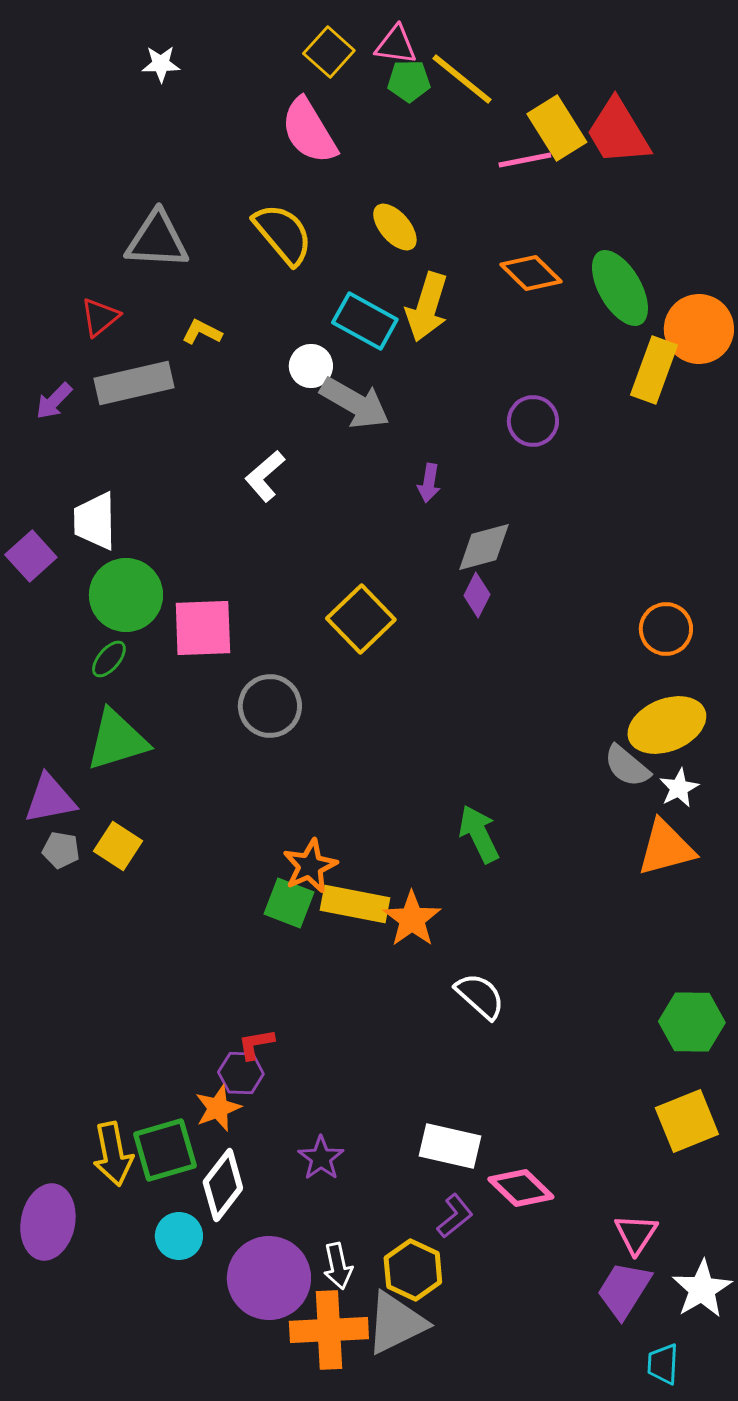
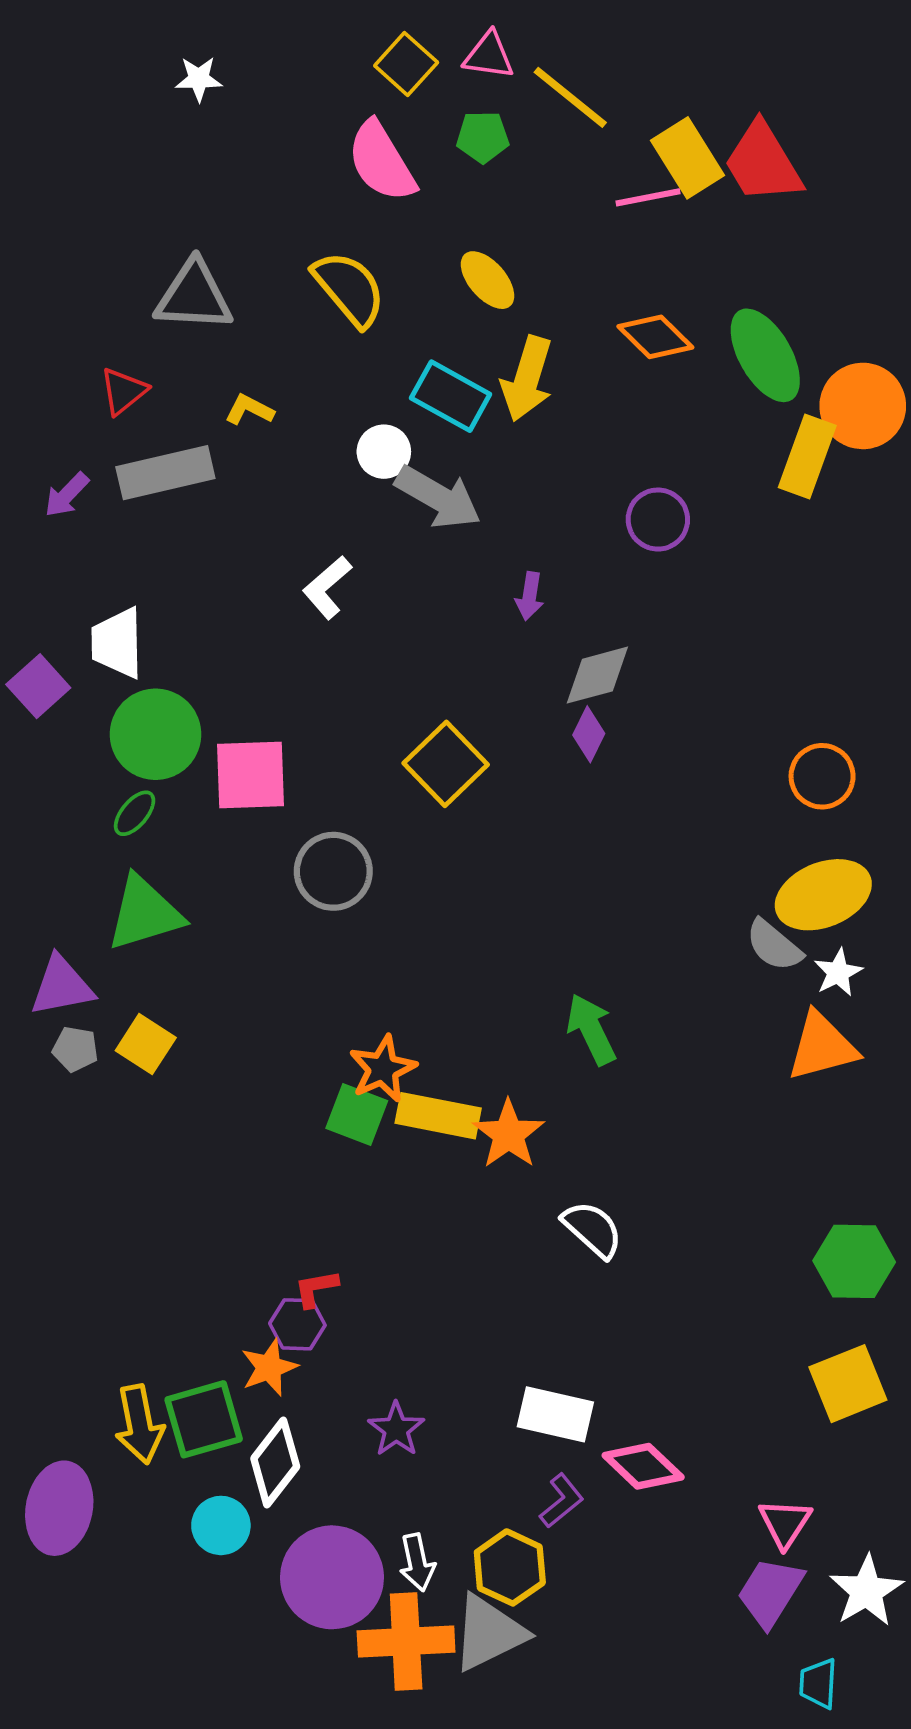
green pentagon: (409, 81) -> (483, 137), moved

